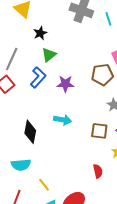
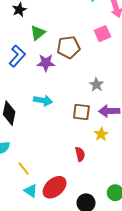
green triangle: (49, 55) -> (38, 33), moved
brown pentagon: (102, 75) -> (68, 47), moved

